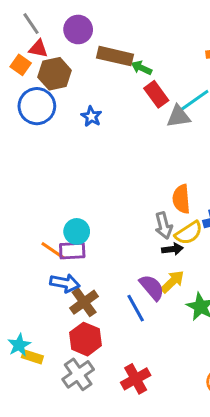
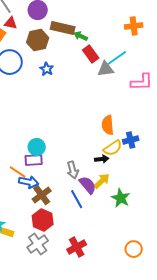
brown hexagon: (55, 74) -> (38, 40), moved
gray arrow: (164, 226) -> (73, 170), moved
orange line: (53, 251) -> (18, 172), moved

